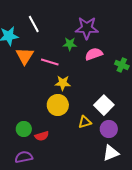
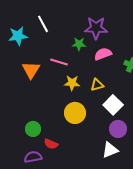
orange triangle: (25, 56) -> (31, 70), moved
yellow circle: (58, 105) -> (75, 113), moved
yellow triangle: (85, 122) -> (97, 85), moved
red semicircle: (42, 136) -> (51, 144), moved, turned 40
white triangle: (111, 153) -> (110, 150), moved

